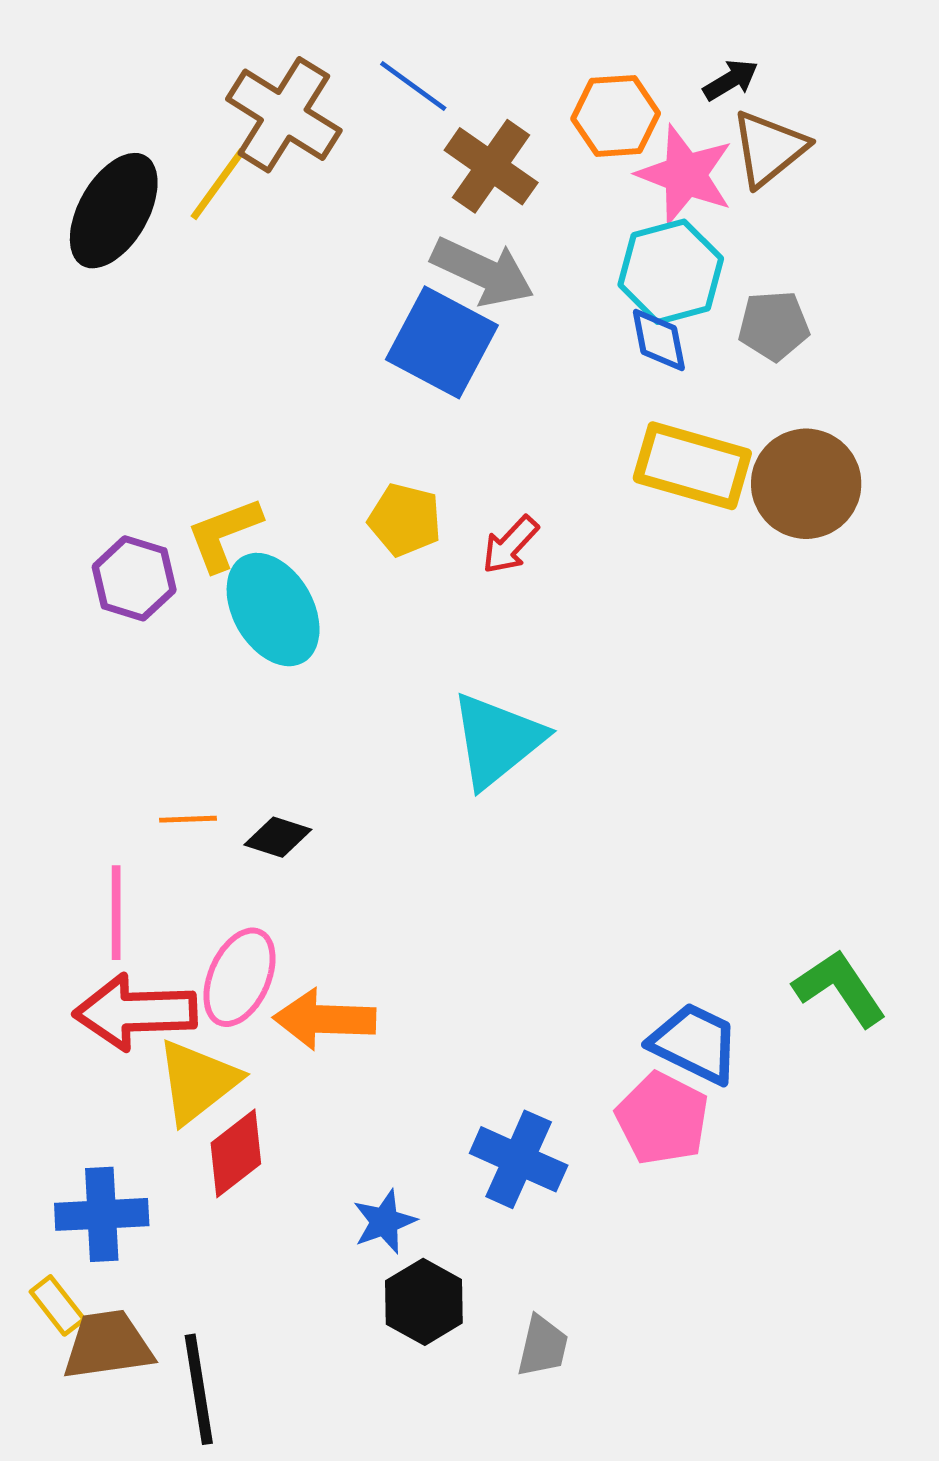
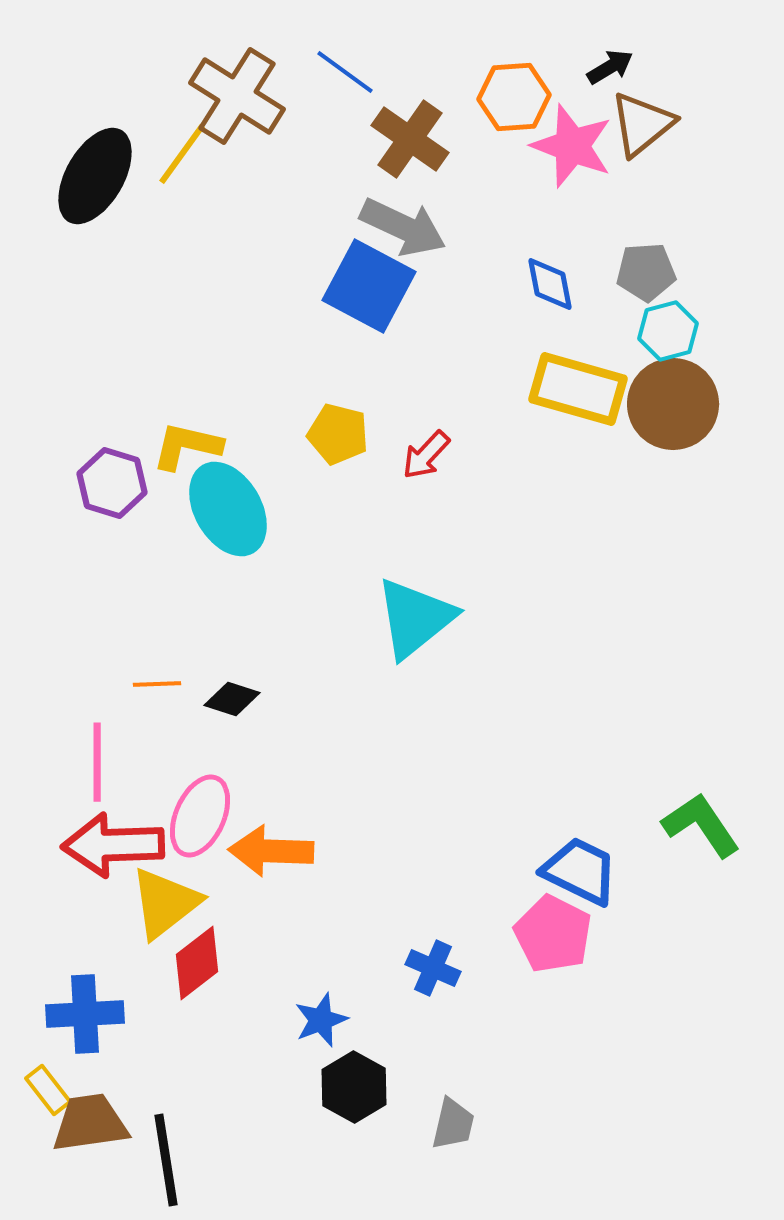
cyan hexagon: (671, 272) -> (668, 331), moved, size x0.7
yellow L-shape: (224, 534) -> (187, 446), turned 34
blue cross: (519, 1159) -> (433, 968), size x0.7

